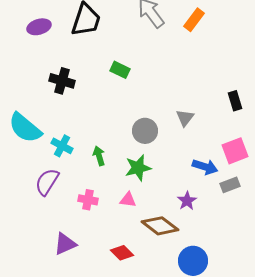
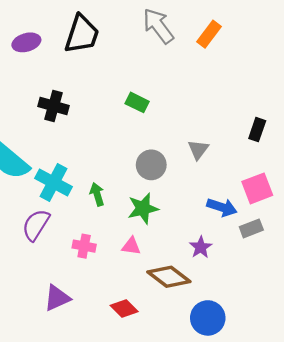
green rectangle: (120, 70) -> (137, 102), moved
black rectangle: (235, 101) -> (257, 130), turned 36
cyan cross: (62, 146) -> (53, 183), size x1.4

